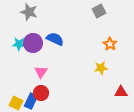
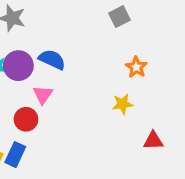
pink triangle: (41, 72) -> (43, 95), moved
red circle: (41, 93) -> (26, 119), moved

